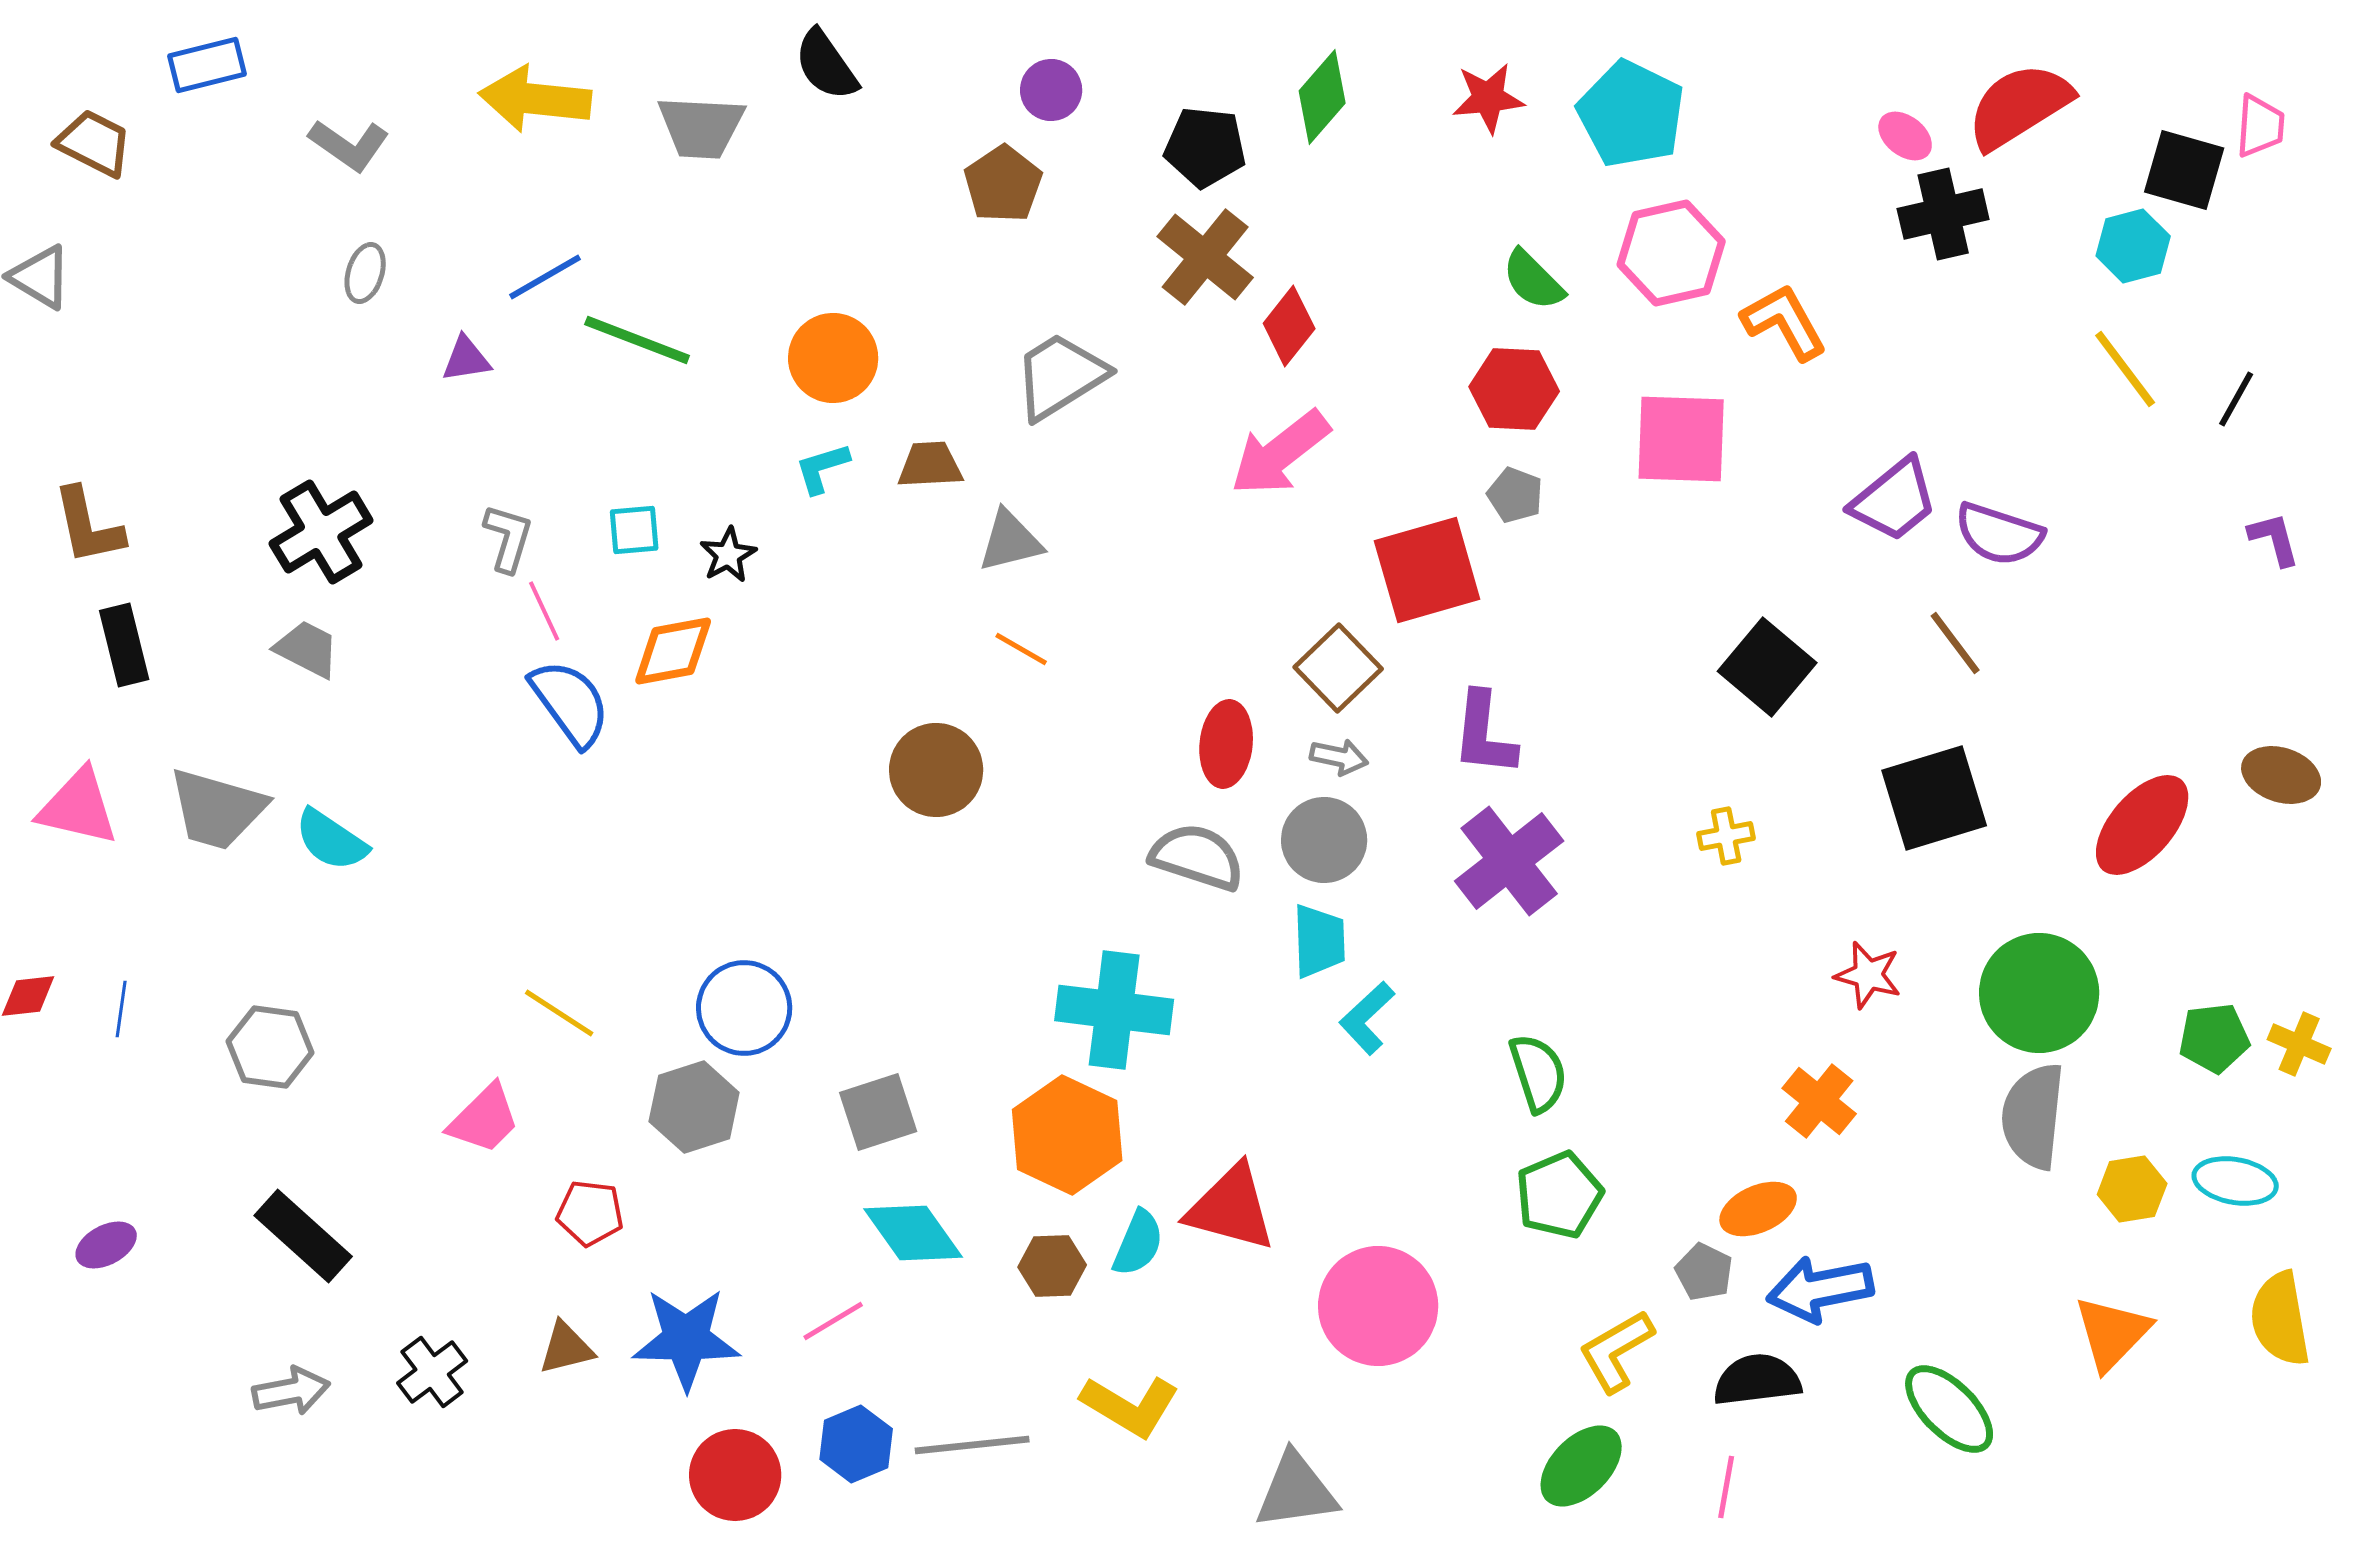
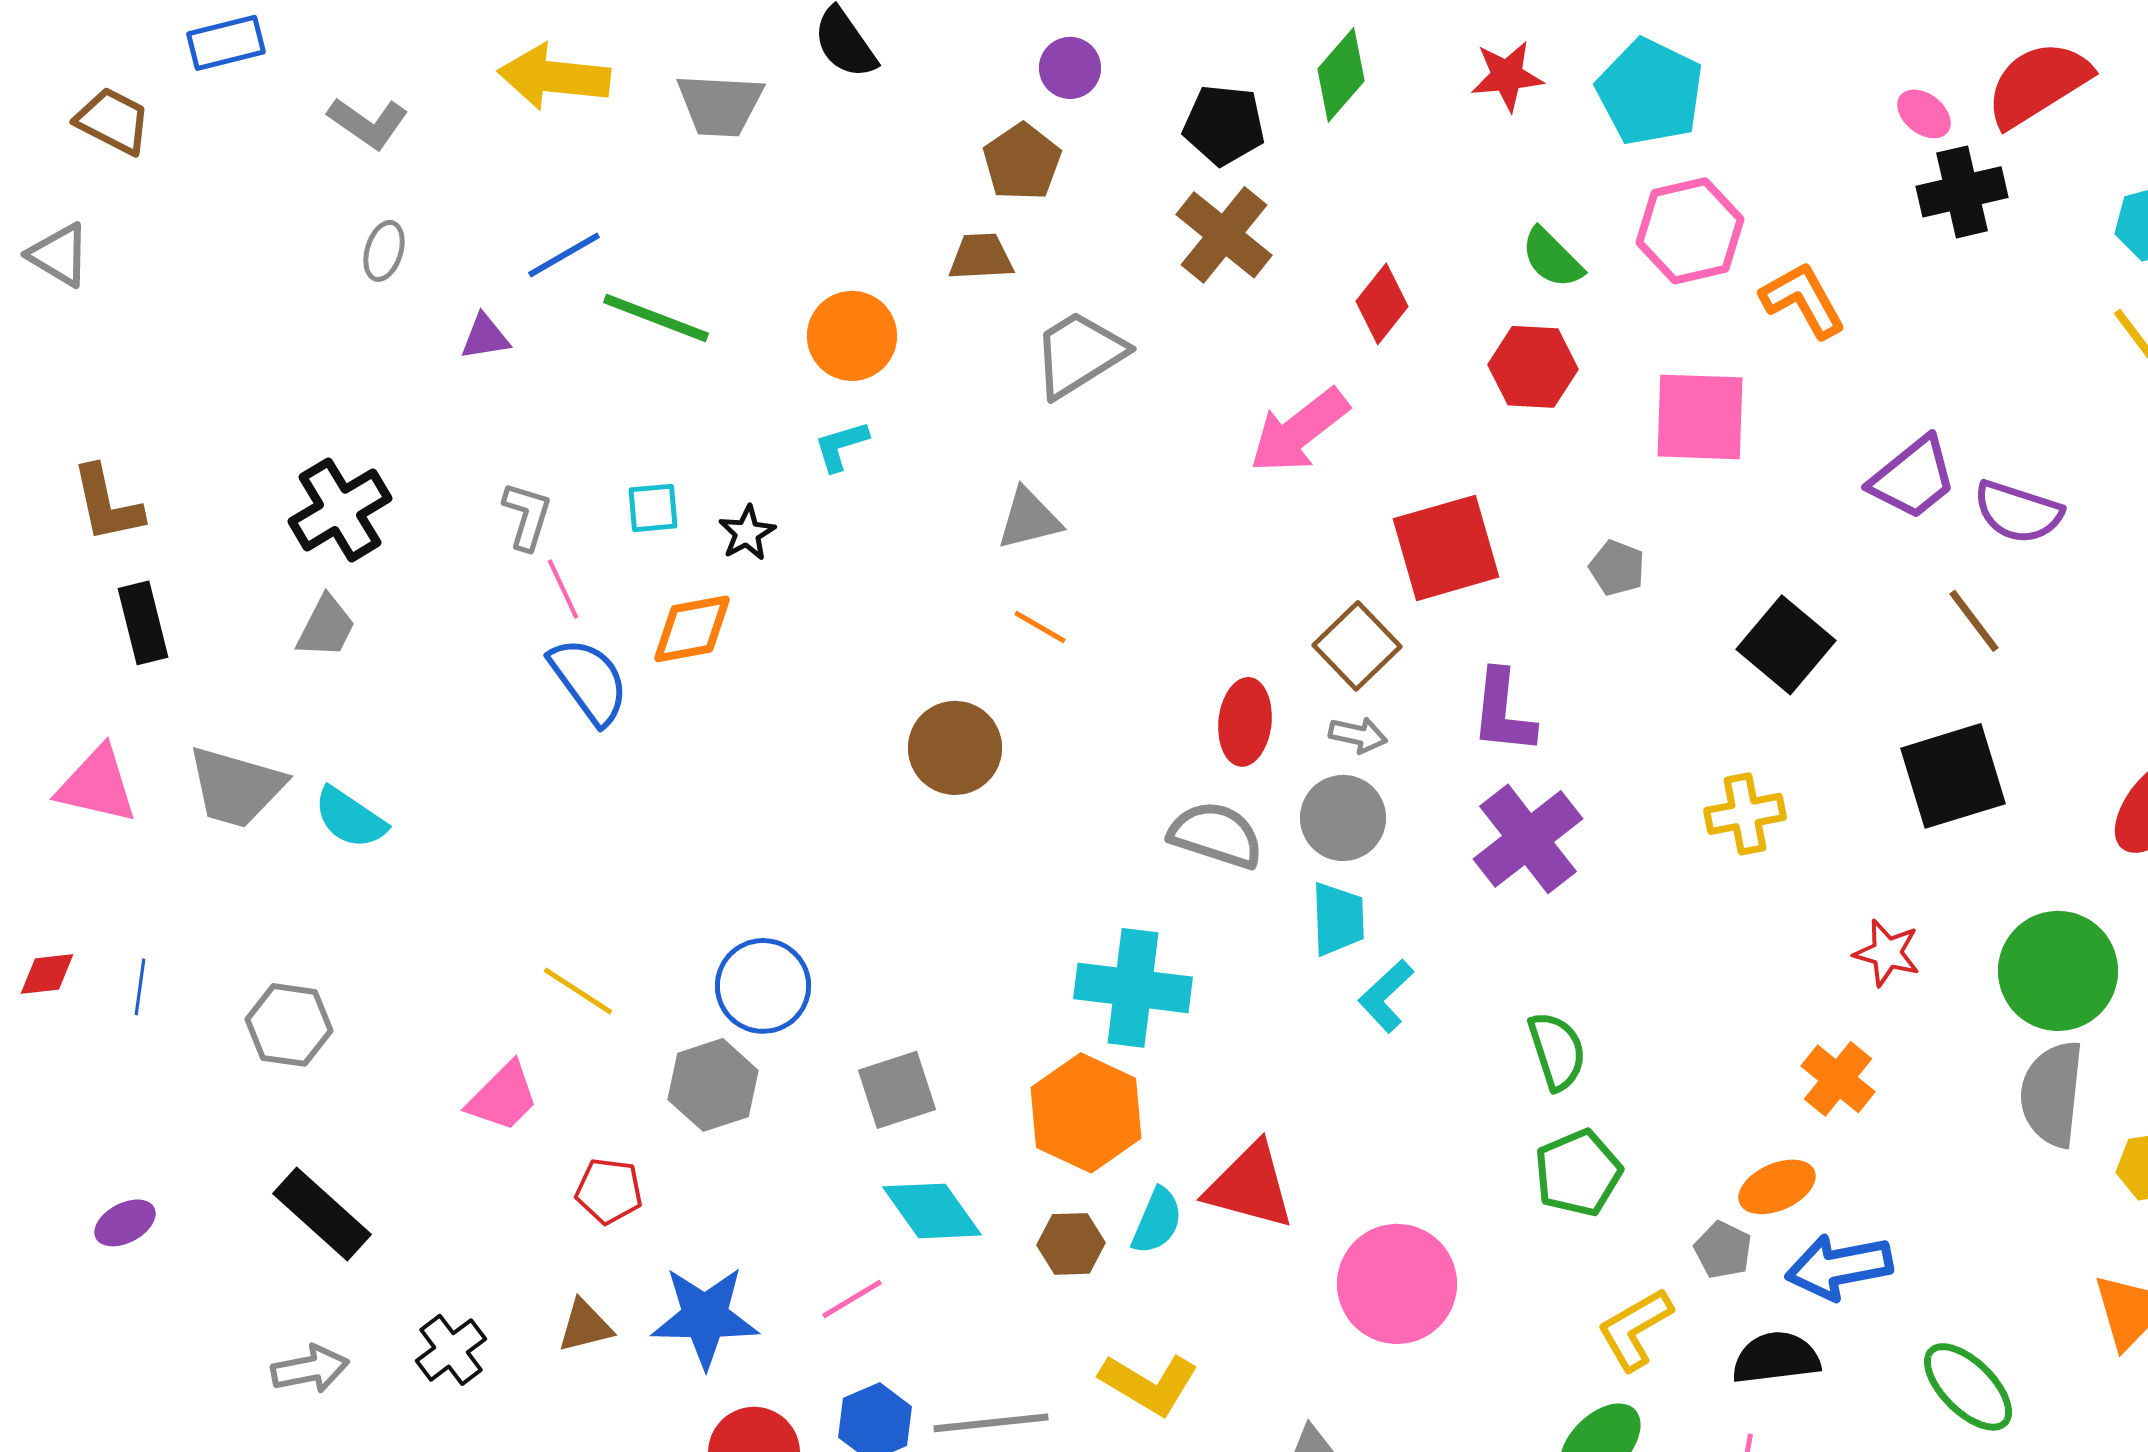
red diamond: (1289, 326) -> (1382, 304), moved
brown trapezoid: (930, 465) -> (981, 257), moved
gray pentagon: (1515, 495) -> (1617, 568), moved
gray trapezoid: (307, 649) -> (326, 627), turned 90
yellow cross: (1726, 836) -> (1745, 814), size x1.4

